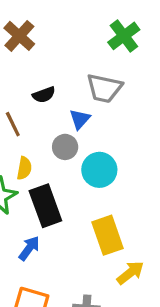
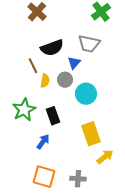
black semicircle: (44, 95) -> (52, 48), size x1.6
yellow semicircle: (24, 168) -> (45, 81), moved
black rectangle: (45, 206) -> (53, 116), size x0.7

